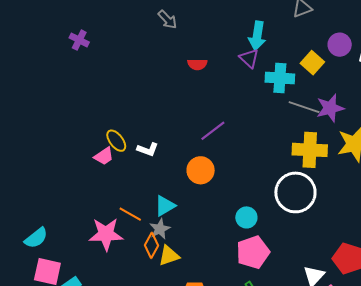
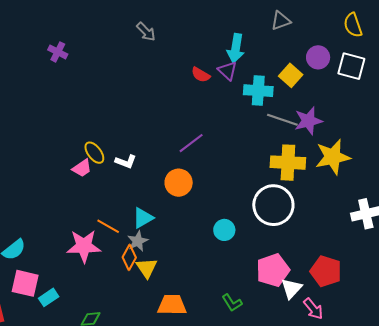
red semicircle: (197, 64) -> (201, 75), moved, turned 30
pink pentagon: (253, 252) -> (273, 270), moved
yellow triangle: (169, 256) -> (147, 268), turned -45

